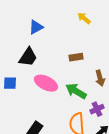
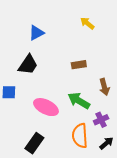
pink ellipse: (46, 83) -> (46, 107), moved

